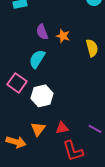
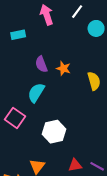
white hexagon: (42, 96) -> (54, 132), moved
red triangle: (62, 128) -> (75, 165), moved

